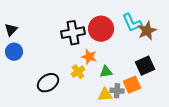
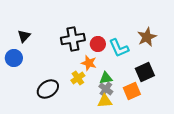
cyan L-shape: (132, 23) -> (119, 48), moved
red circle: (101, 29) -> (98, 44), moved, size x0.6
black triangle: (11, 30) -> (24, 36), moved
gray cross: (117, 91) -> (106, 89), moved, turned 32

